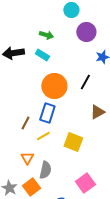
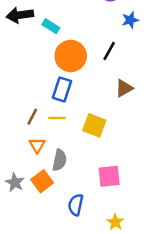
cyan rectangle: (42, 55) -> (51, 26), moved
brown line: (25, 123) -> (32, 117), moved
yellow line: (43, 136) -> (57, 118), turned 32
pink square: (85, 183) -> (109, 176), turned 30

